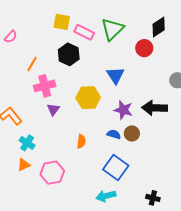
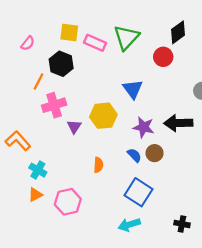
pink semicircle: (11, 37) -> (28, 43), moved
black hexagon: (69, 54) -> (61, 64), moved
purple triangle: (53, 110) -> (74, 127), moved
blue semicircle: (114, 134) -> (134, 155), turned 32

